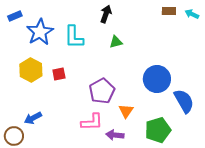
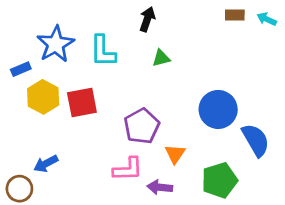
blue rectangle: (15, 16) -> (21, 69), moved
red square: (59, 74) -> (82, 102), size x1.6

